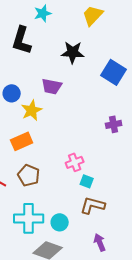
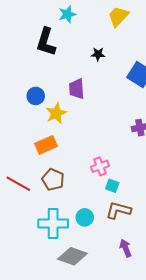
black star: (73, 52) -> (98, 54), size x0.6
purple trapezoid: (52, 86) -> (77, 89), turned 75
cyan circle: (60, 222) -> (85, 217), moved

